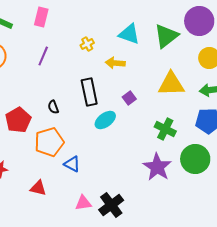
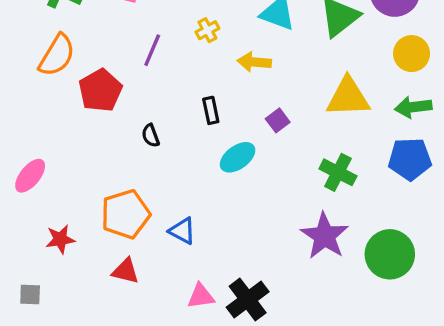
purple line: (43, 56) -> (152, 50), moved
black rectangle: (89, 92) -> (211, 110), size x0.6
red pentagon: (18, 120) -> (100, 90), moved
orange pentagon: (49, 142) -> (125, 214), moved
green circle: (195, 159) -> (390, 254), moved

